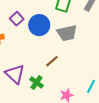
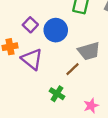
gray trapezoid: (67, 33) -> (89, 51), moved
purple triangle: (15, 74) -> (32, 59), moved

